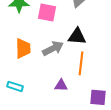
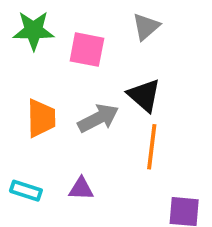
black triangle: (77, 36) -> (144, 95), turned 36
purple triangle: (61, 85) -> (81, 189), moved

